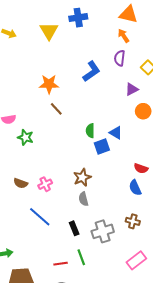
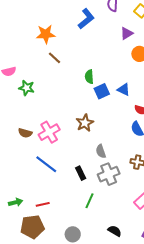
blue triangle: (116, 133) -> (124, 89), moved
pink cross: (45, 184) -> (49, 132), size x1.5
gray semicircle: (83, 199) -> (101, 151), moved
green line: (81, 257) -> (90, 201), turned 49
red line: (61, 264) -> (43, 204), moved

